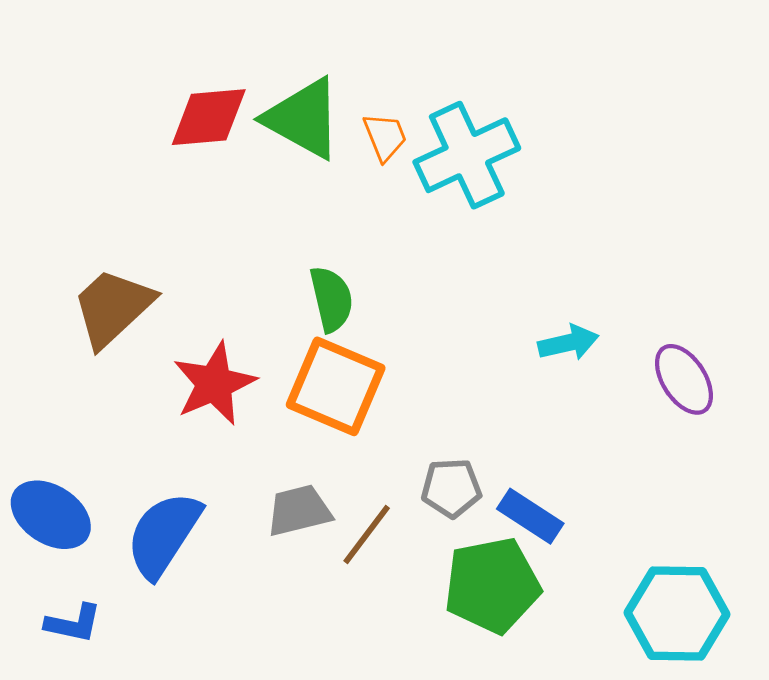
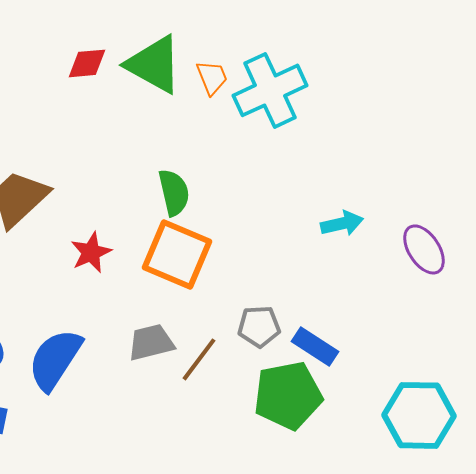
red diamond: (209, 117) -> (87, 63), size x0.7
red star: (214, 384) -> (91, 252), size x0.7

